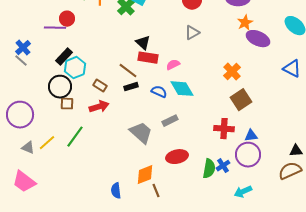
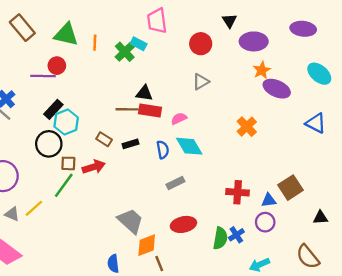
black triangle: (143, 43) -> (144, 93), turned -35
brown line: (128, 71) -> (127, 109), moved, turned -36
brown rectangle: (100, 86) -> (104, 139), moved
blue semicircle: (159, 92) -> (163, 150), turned 56
brown square: (241, 100) -> (291, 188), moved
brown square: (67, 104) -> (68, 163), moved
gray trapezoid: (141, 133) -> (131, 221), moved
green line: (75, 137) -> (64, 185), moved
purple circle: (248, 155) -> (265, 222), size x0.7
brown semicircle: (290, 171) -> (308, 257), moved, turned -105

